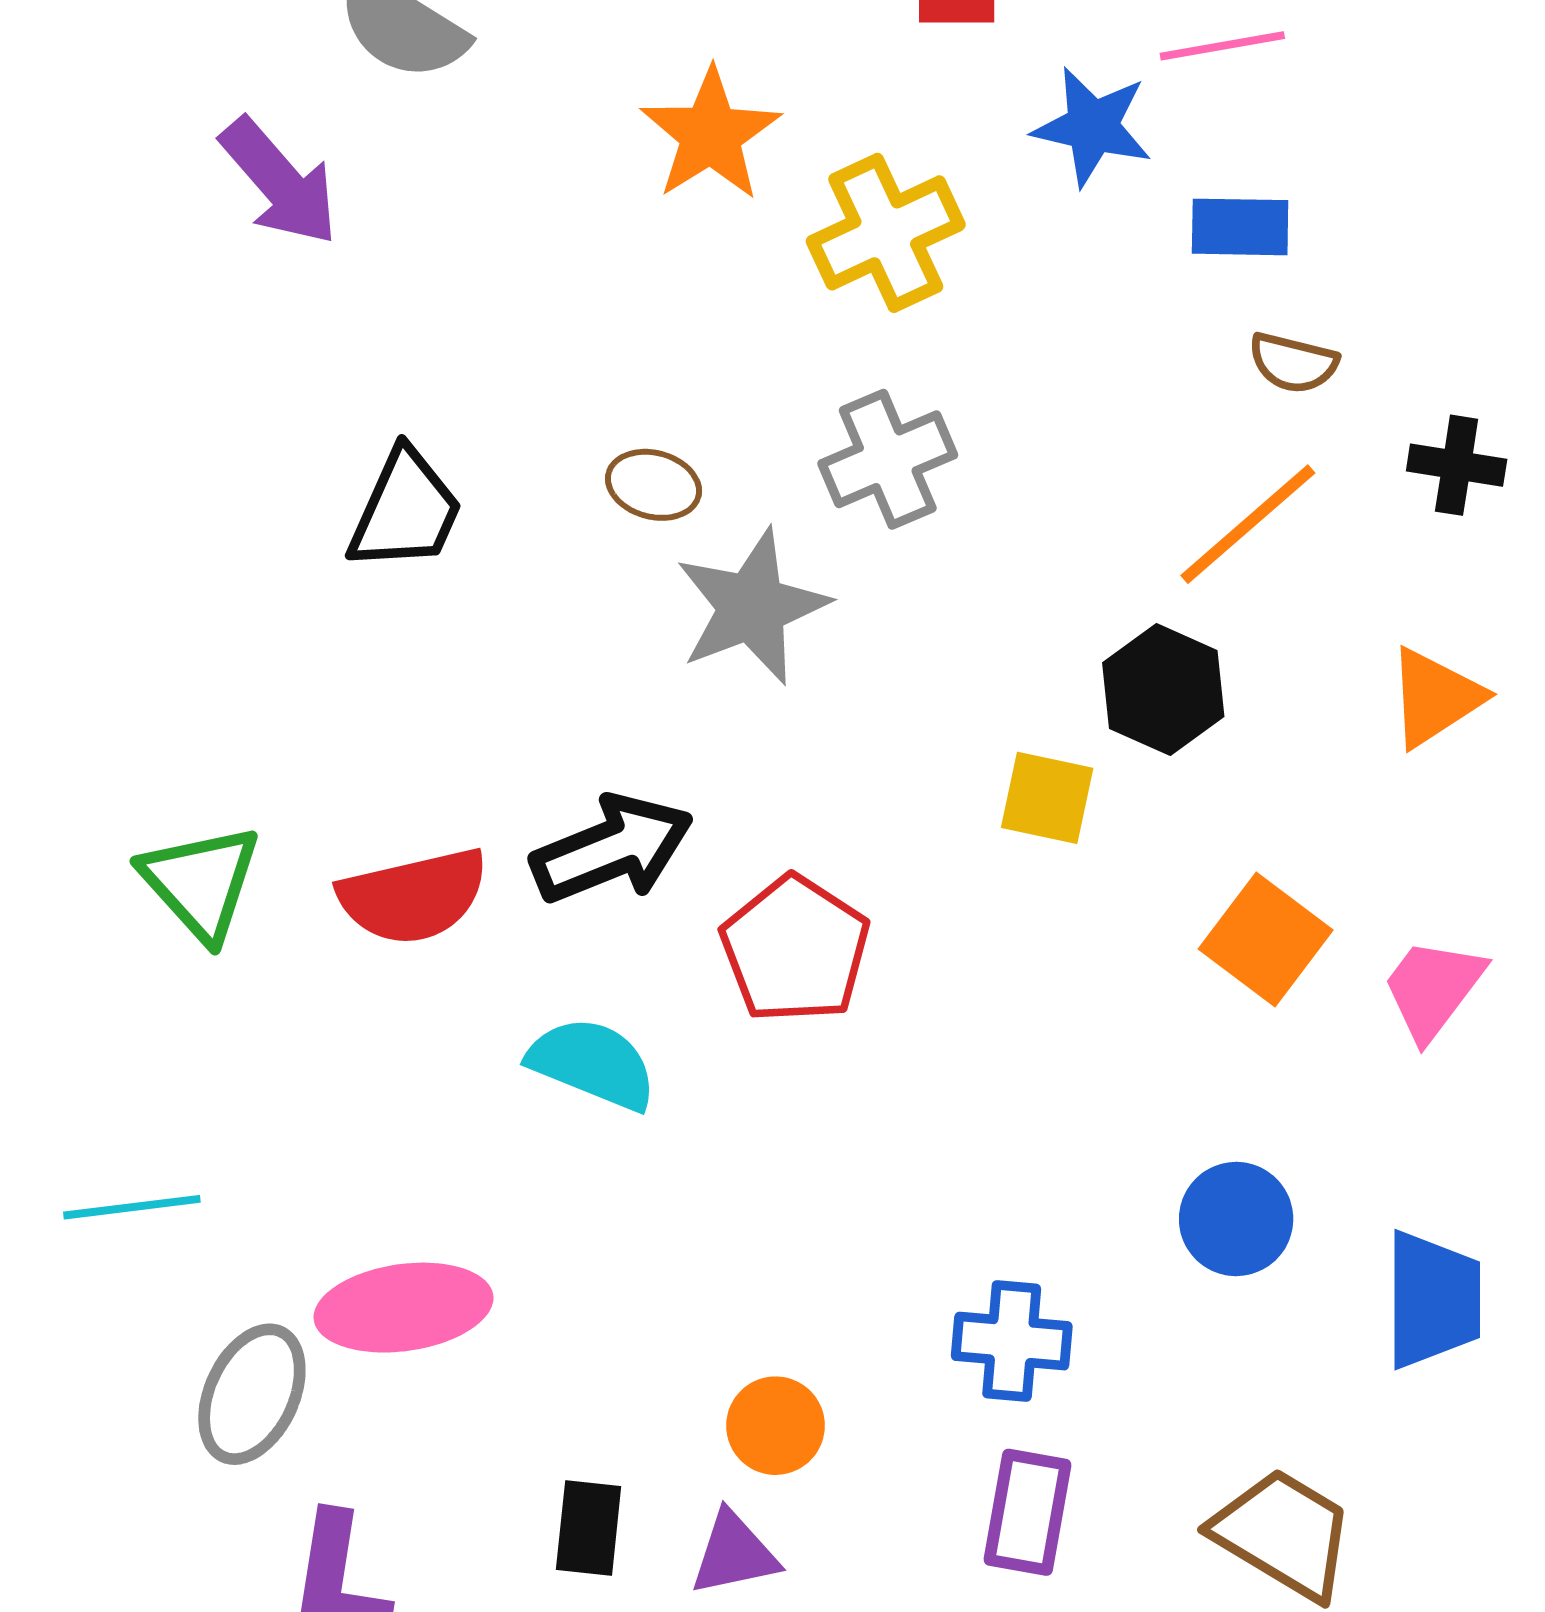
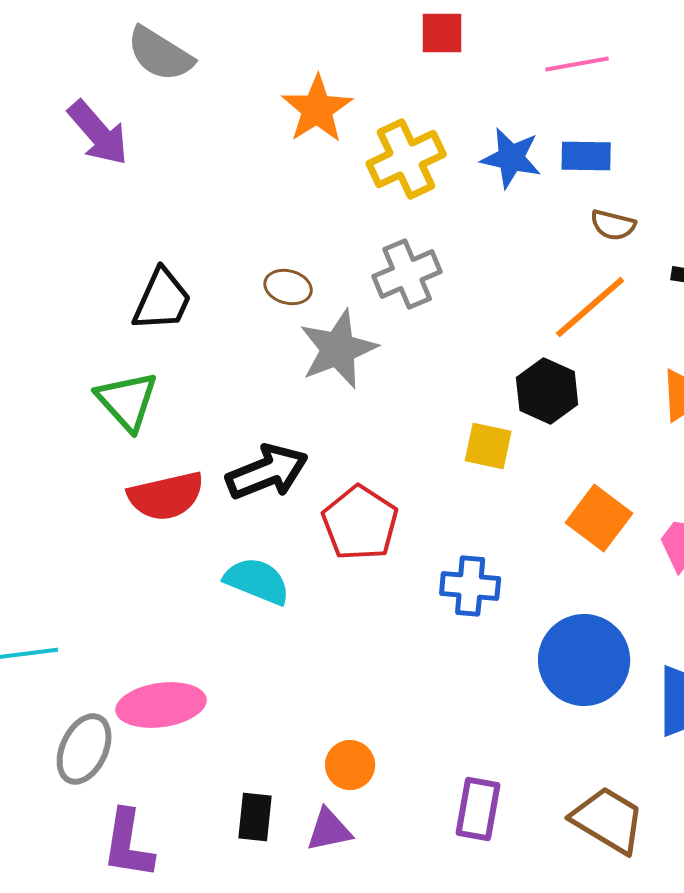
blue star: (1092, 127) -> (511, 158), moved
green triangle: (201, 882) -> (127, 401), moved
blue circle: (1236, 1219) -> (584, 660), size x1.6
blue cross: (1012, 1341) -> (470, 586), moved

